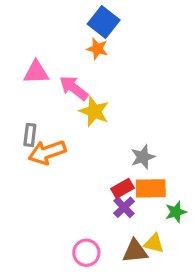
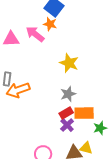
pink arrow: (74, 88) -> (35, 34), moved
yellow star: (94, 111) -> (69, 63), moved
gray star: (143, 157) -> (68, 94), moved

